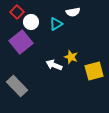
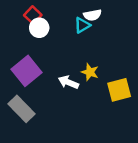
red square: (17, 12) -> (33, 15), moved
cyan triangle: (56, 24) -> (82, 25), moved
purple square: (21, 42) -> (27, 71), moved

